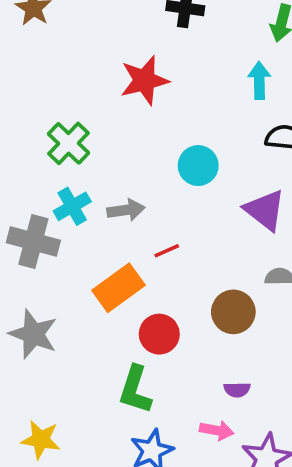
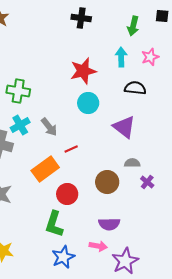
red star: (144, 80) -> (83, 71), moved
green cross: (69, 143) -> (18, 91), turned -35
gray arrow: (126, 210) -> (49, 127), turned 60
purple semicircle: (237, 390) -> (109, 224), size x1.5

